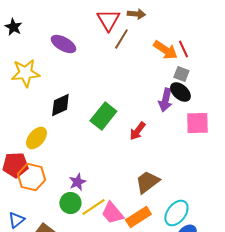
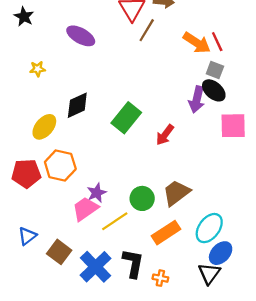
yellow star: (25, 73) -> (38, 69), size x0.5
yellow ellipse: (36, 138) -> (44, 127), moved
orange hexagon: (31, 177) -> (60, 165), moved
green circle: (70, 203) -> (142, 198), moved
pink trapezoid: (112, 213) -> (85, 209), moved, turned 95

